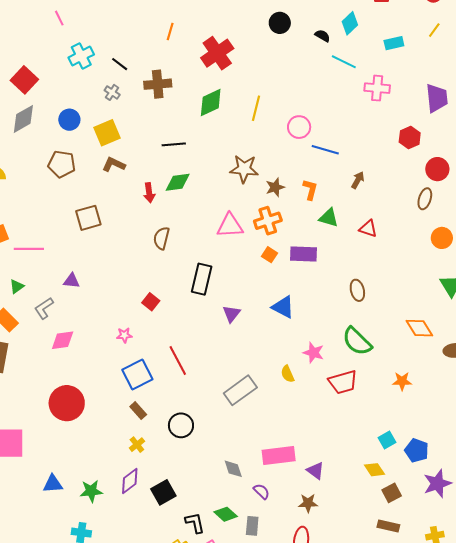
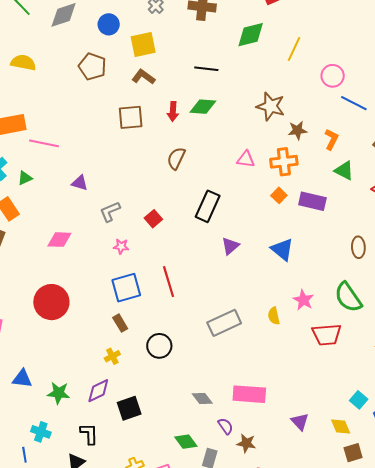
brown square: (88, 218) -> (131, 117), moved
pink triangle: (230, 226) -> (246, 159), size x0.7
gray L-shape: (44, 308) -> (110, 211), moved
cyan square: (387, 440) -> (359, 400), turned -30
gray diamond: (233, 469) -> (202, 399), turned -30
purple triangle: (315, 471) -> (300, 422), moved
brown star: (308, 503) -> (246, 443), moved
black L-shape: (195, 523) -> (89, 434), moved

